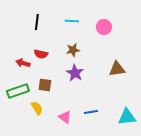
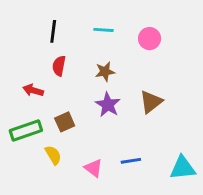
red semicircle: (41, 54) -> (59, 66), moved, turned 88
brown triangle: (117, 69) -> (151, 102), moved, turned -30
brown square: (45, 85) -> (65, 122), turned -32

